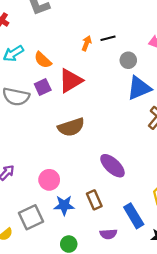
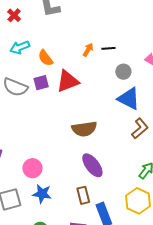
blue triangle: (139, 88) -> (129, 99), turned 40
brown semicircle: (71, 127) -> (84, 129), moved
brown rectangle: (94, 200) -> (83, 195), moved

